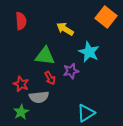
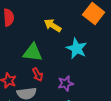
purple star: (71, 71) -> (66, 83), moved

